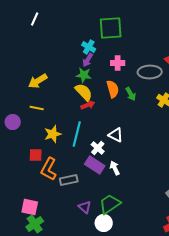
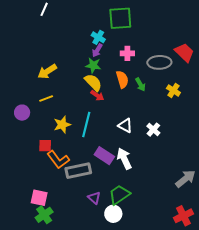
red arrow: (88, 105) -> (97, 95), turned 56
yellow line: (37, 108) -> (46, 98), turned -32
white cross: (98, 148) -> (153, 130), moved
white arrow: (115, 168) -> (124, 159), size x1.5
orange L-shape: (49, 169) -> (58, 160), turned -65
gray rectangle: (69, 180) -> (78, 171), size x1.4

